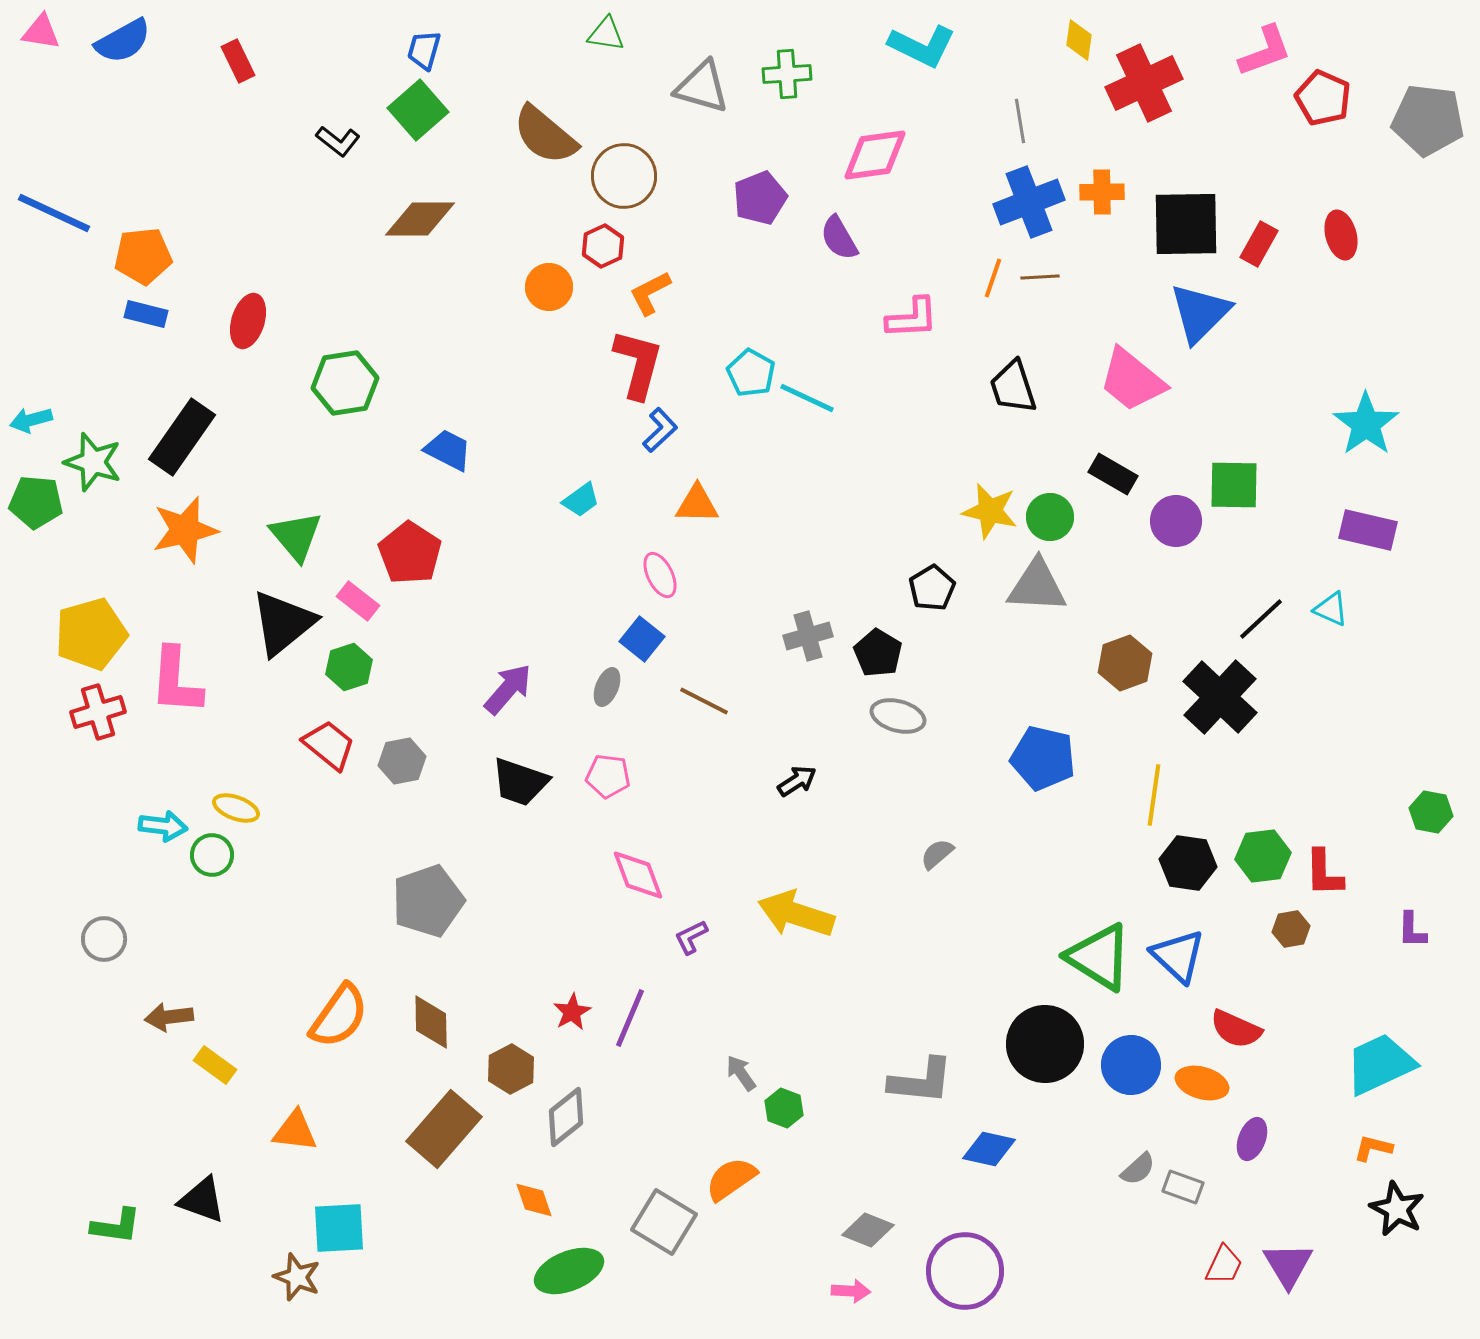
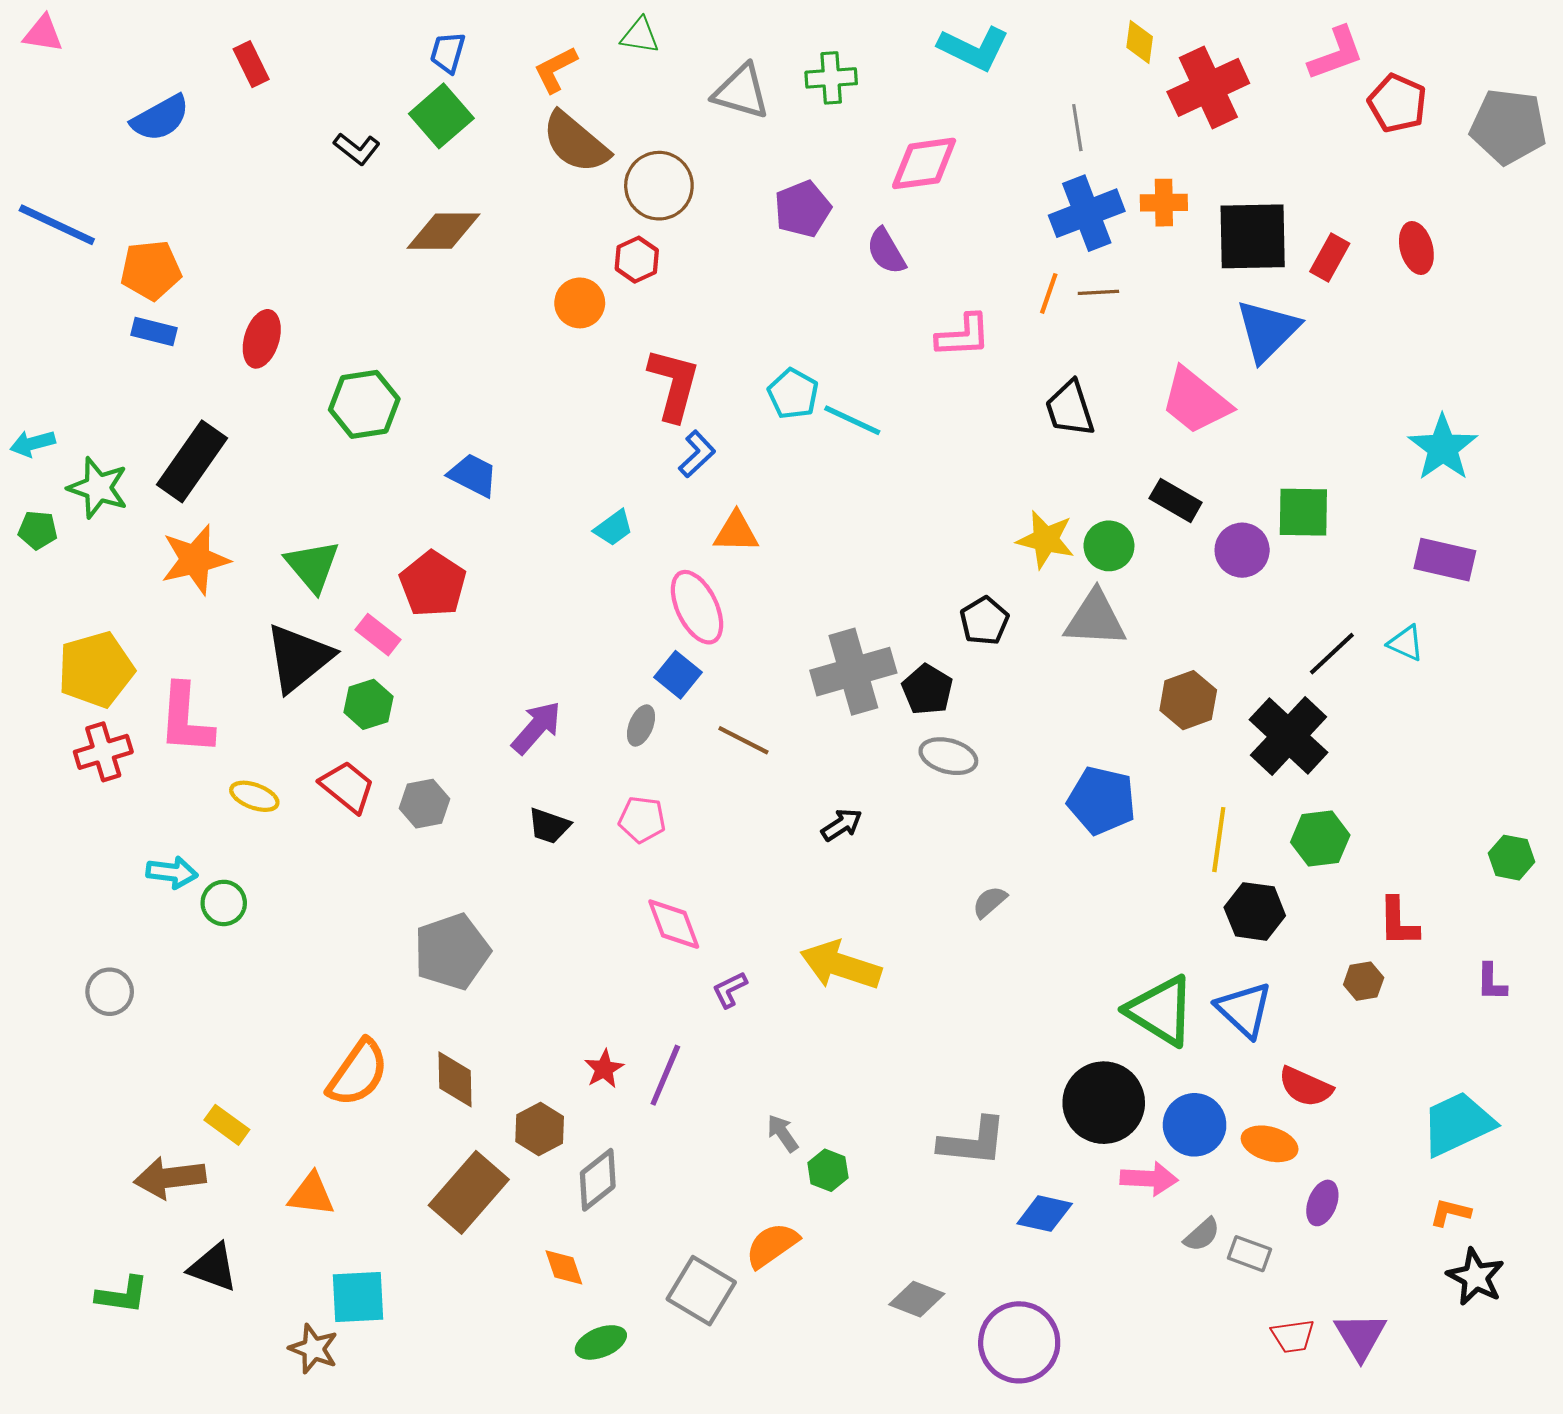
blue semicircle: (123, 41) -> (160, 118), moved
orange L-shape: (650, 293) -> (555, 69), moved
green pentagon: (36, 502) -> (38, 530), size x0.7
pink ellipse: (660, 575) -> (697, 607), size x1.5
gray cross: (808, 636) -> (853, 672), size x1.6
black trapezoid: (520, 782) -> (549, 826), size x0.7
yellow ellipse: (236, 808) -> (254, 796), moved
green hexagon: (1263, 856) -> (1320, 839), moved
brown arrow: (169, 1017) -> (170, 1178), moved, size x1.4
red trapezoid: (1224, 1265) -> (1293, 1336), turned 57
green ellipse: (569, 1271) -> (601, 1342), size x0.7
pink arrow: (851, 1291) -> (1149, 1179), moved, size x1.4

